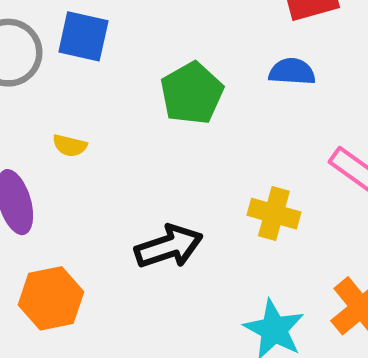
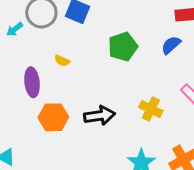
blue semicircle: (292, 72) -> (171, 45), turned -55
orange hexagon: (51, 298) -> (53, 117), moved

